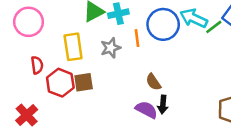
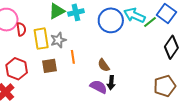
orange line: (137, 38) -> (73, 57), moved
gray star: (111, 48) -> (58, 40), moved
red semicircle: (37, 65) -> (21, 29), moved
red hexagon: (60, 83) -> (17, 69), moved

